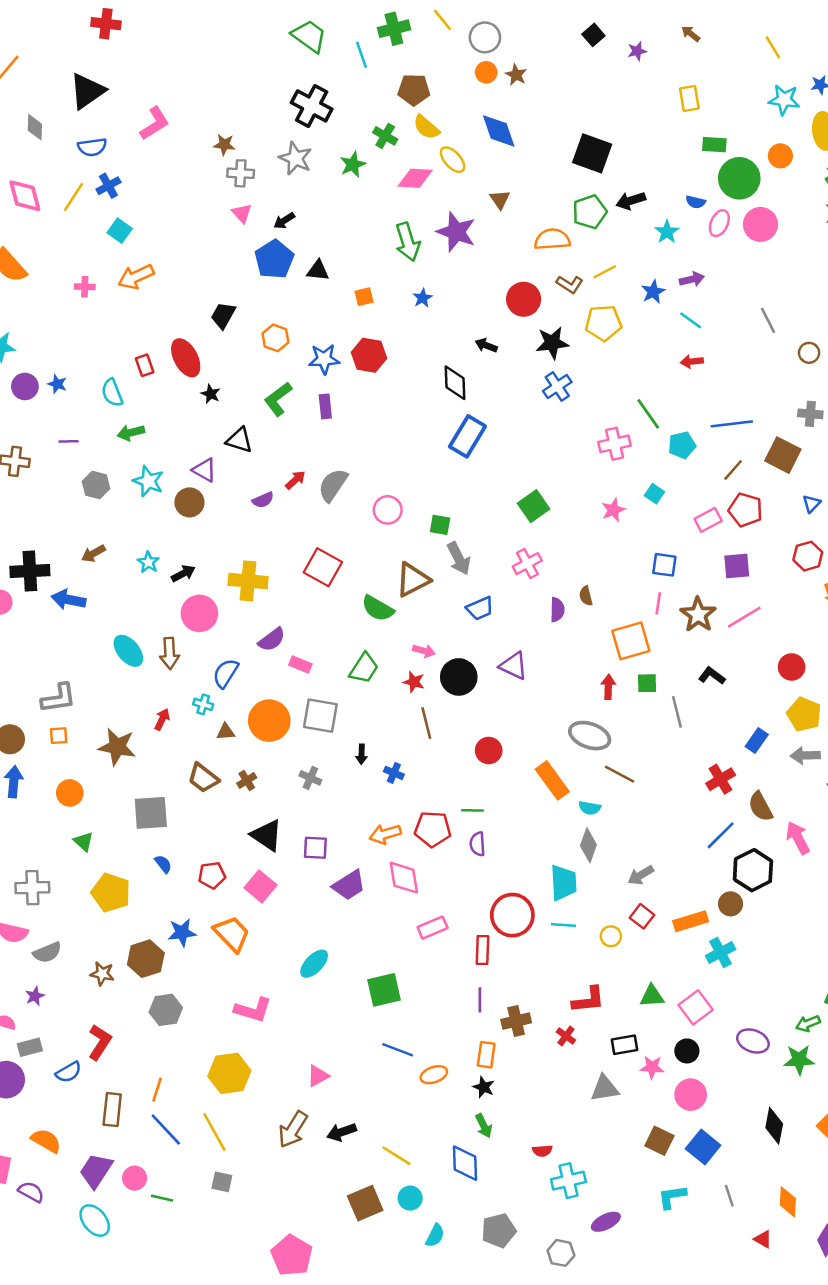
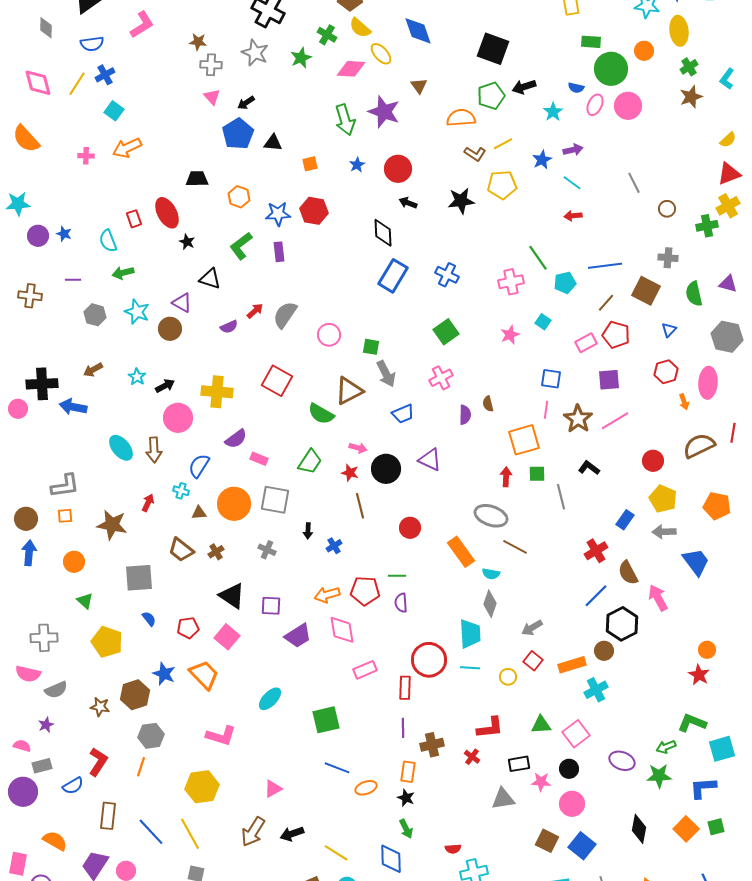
red circle: (524, 299) -> (398, 169), moved
black trapezoid: (223, 315) -> (197, 179), turned 60
blue cross: (557, 386) -> (447, 275), moved, turned -30
blue cross: (394, 773) -> (334, 546), turned 35
blue star: (182, 933) -> (164, 674), turned 30
orange line: (157, 1090) -> (141, 767), moved

